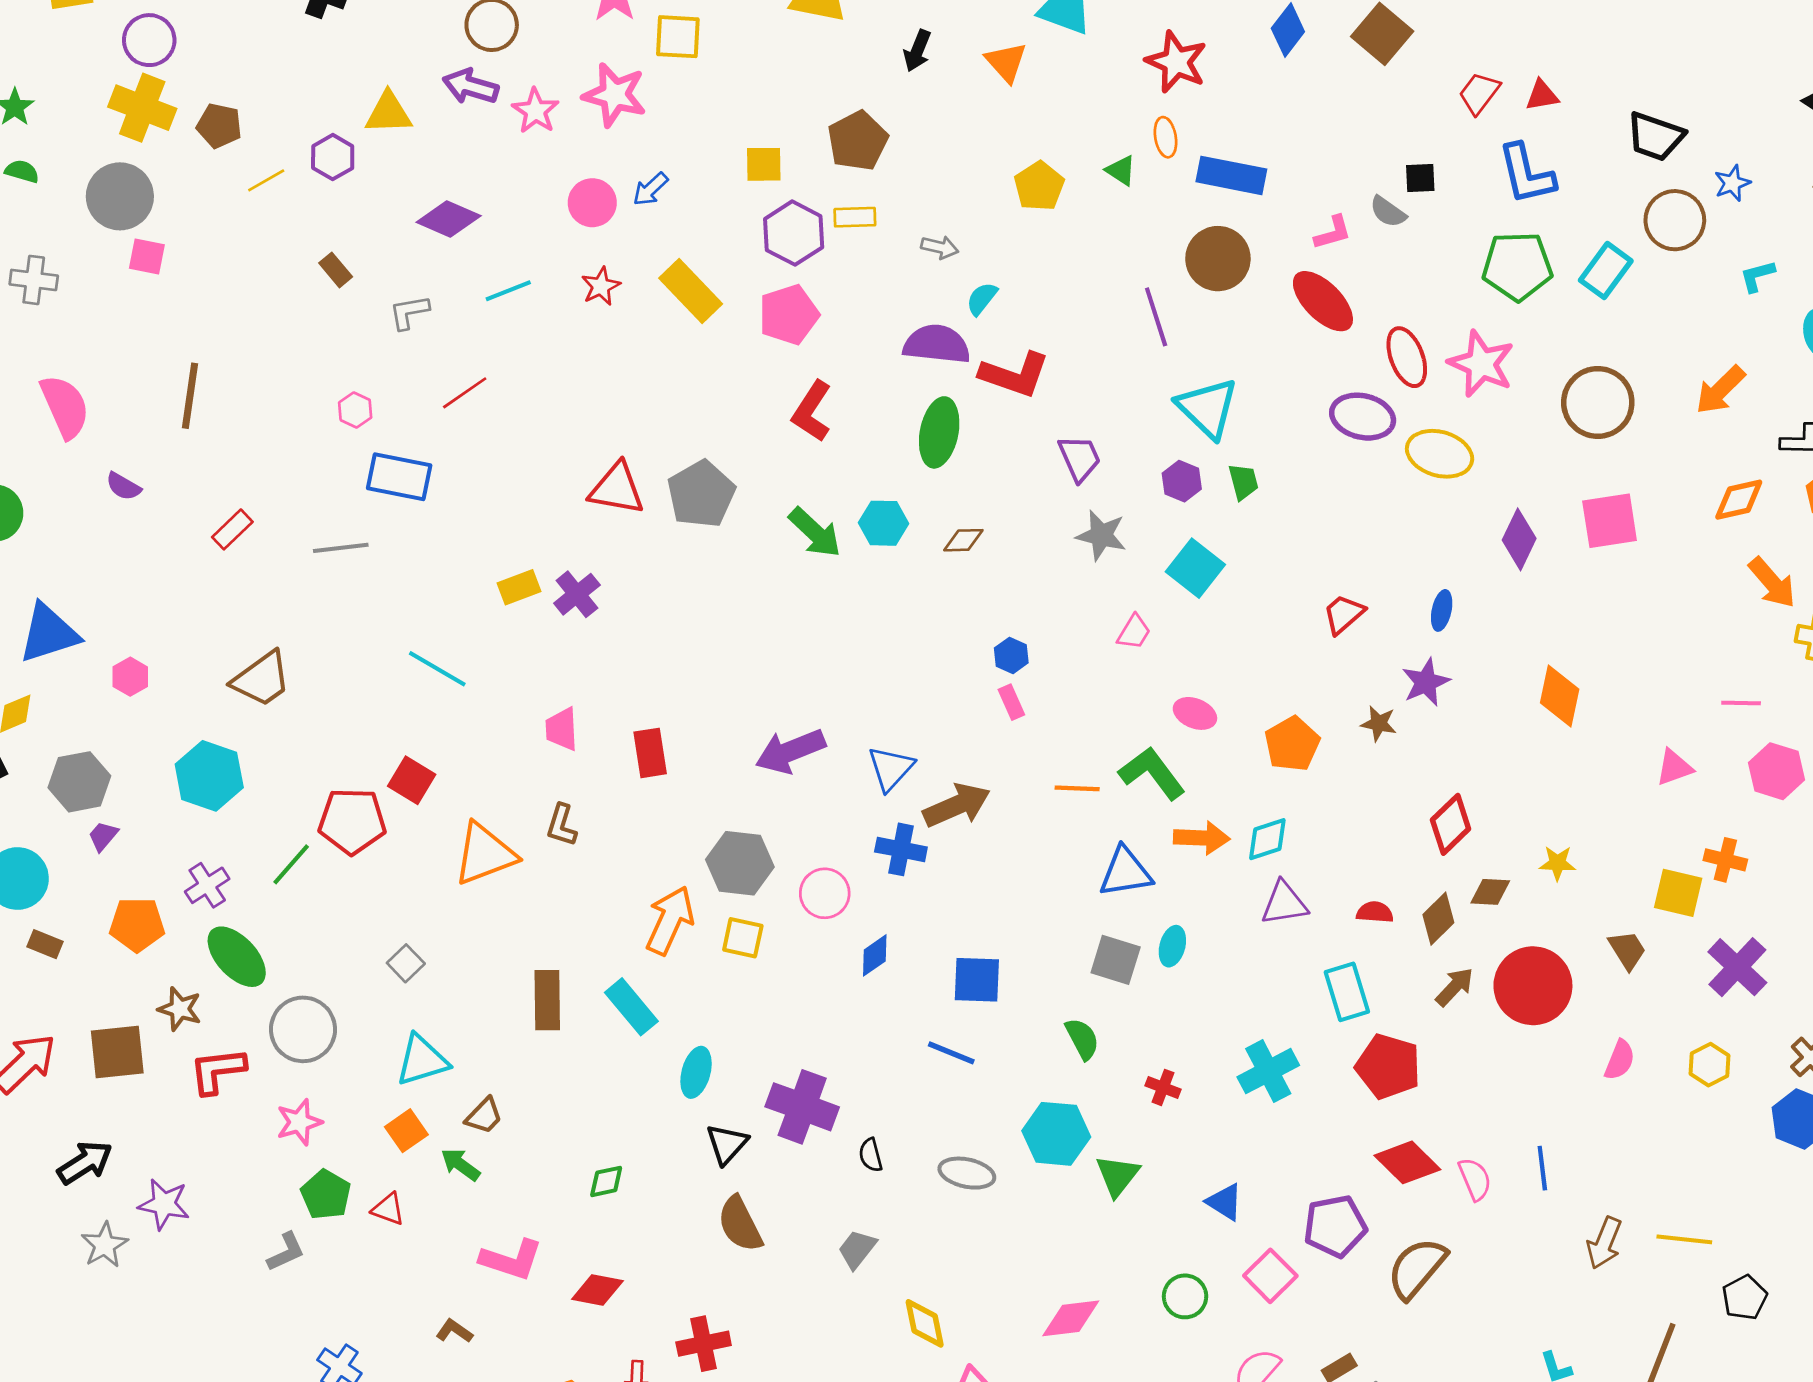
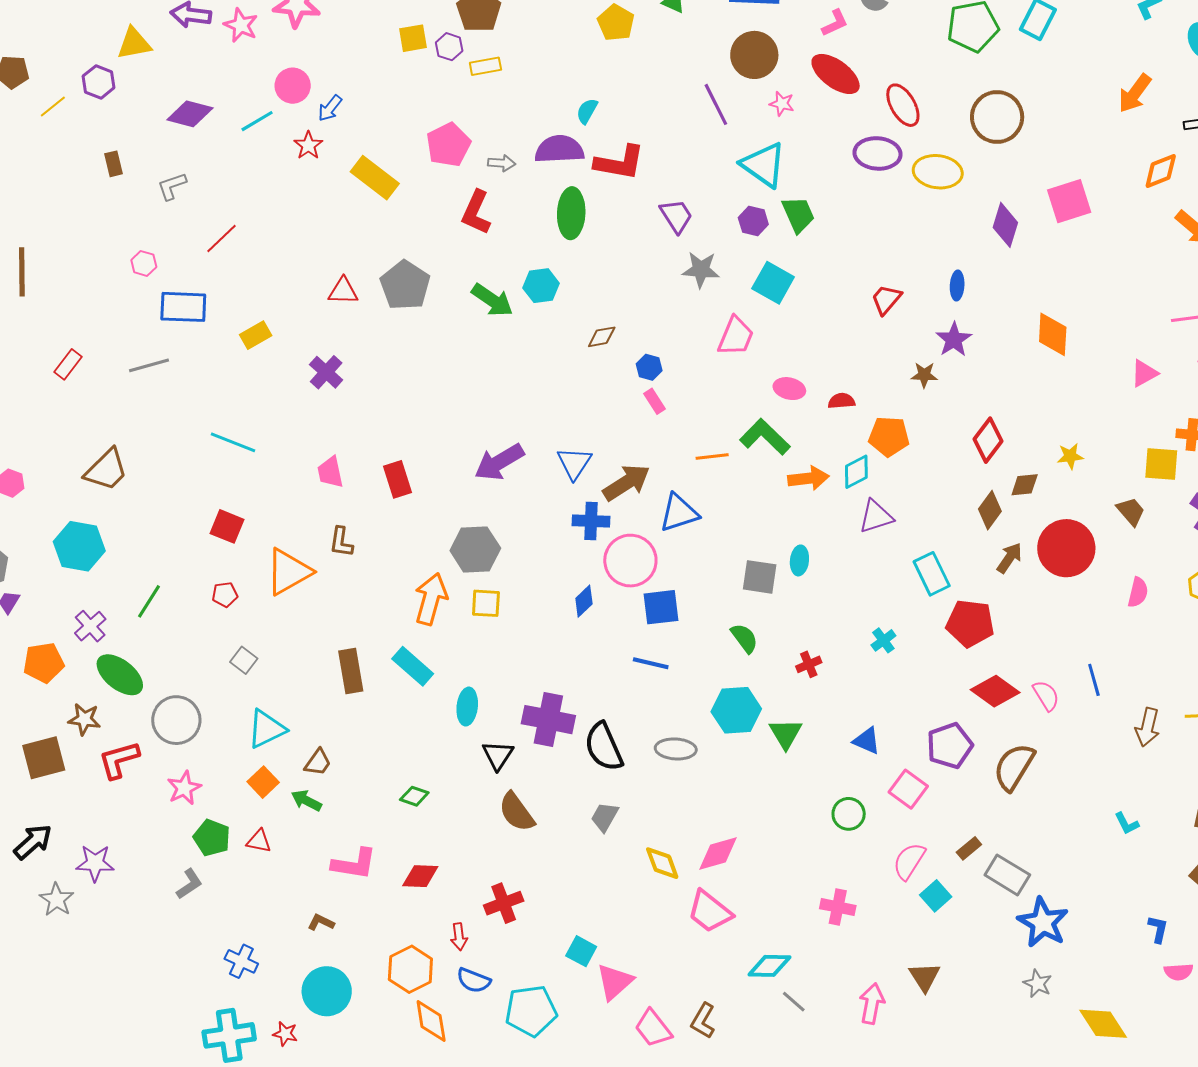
blue arrow: (650, 189) -> (330, 108), moved
purple hexagon: (794, 233) -> (449, 47), moved, size x0.6
gray arrow: (940, 247) -> (502, 163), moved
brown rectangle: (336, 270) -> (114, 164), turned 35
cyan line: (508, 291) -> (257, 121), moved
yellow rectangle: (691, 291) -> (375, 178), moved
pink star: (1481, 364) -> (782, 104), moved, size x0.5
brown circle: (1598, 402) -> (997, 117), moved
green trapezoid: (1243, 482) -> (798, 214), size x1.4
red triangle: (617, 489) -> (343, 291), size x0.7
brown diamond: (963, 540) -> (602, 337), moved
yellow rectangle: (519, 587) -> (256, 335), moved
pink trapezoid: (1134, 632) -> (736, 336), size x1.5
orange pentagon: (1292, 744) -> (889, 436), moved, turned -30
red pentagon: (352, 821) -> (225, 594), moved, size x0.5
blue triangle: (1125, 872) -> (679, 513), moved
pink circle: (825, 893) -> (630, 561), moved, size x1.4
red semicircle: (1375, 912) -> (842, 401), moved
cyan cross: (1268, 1071) -> (883, 640), size x0.6
red cross: (1163, 1087) -> (809, 664), turned -35
black semicircle: (871, 1155) -> (604, 747), size x2.0
green diamond: (606, 1181) -> (414, 796), turned 40
pink diamond: (1071, 1318) -> (718, 853), moved

